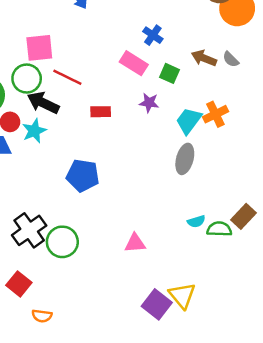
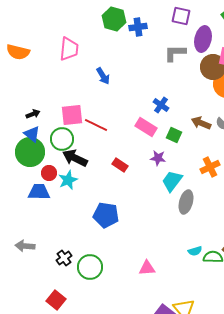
red line: (67, 77) -> (96, 125), moved
red rectangle: (101, 112) -> (120, 165), turned 35
cyan trapezoid: (189, 121) -> (172, 181), moved
black cross: (29, 230) -> (64, 258), size x0.6

